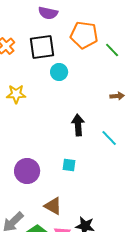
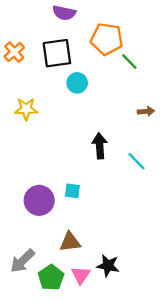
green line: (112, 50) -> (129, 62), moved
cyan square: (69, 165) -> (72, 191), moved
brown triangle: (53, 206) -> (70, 242), turned -36

